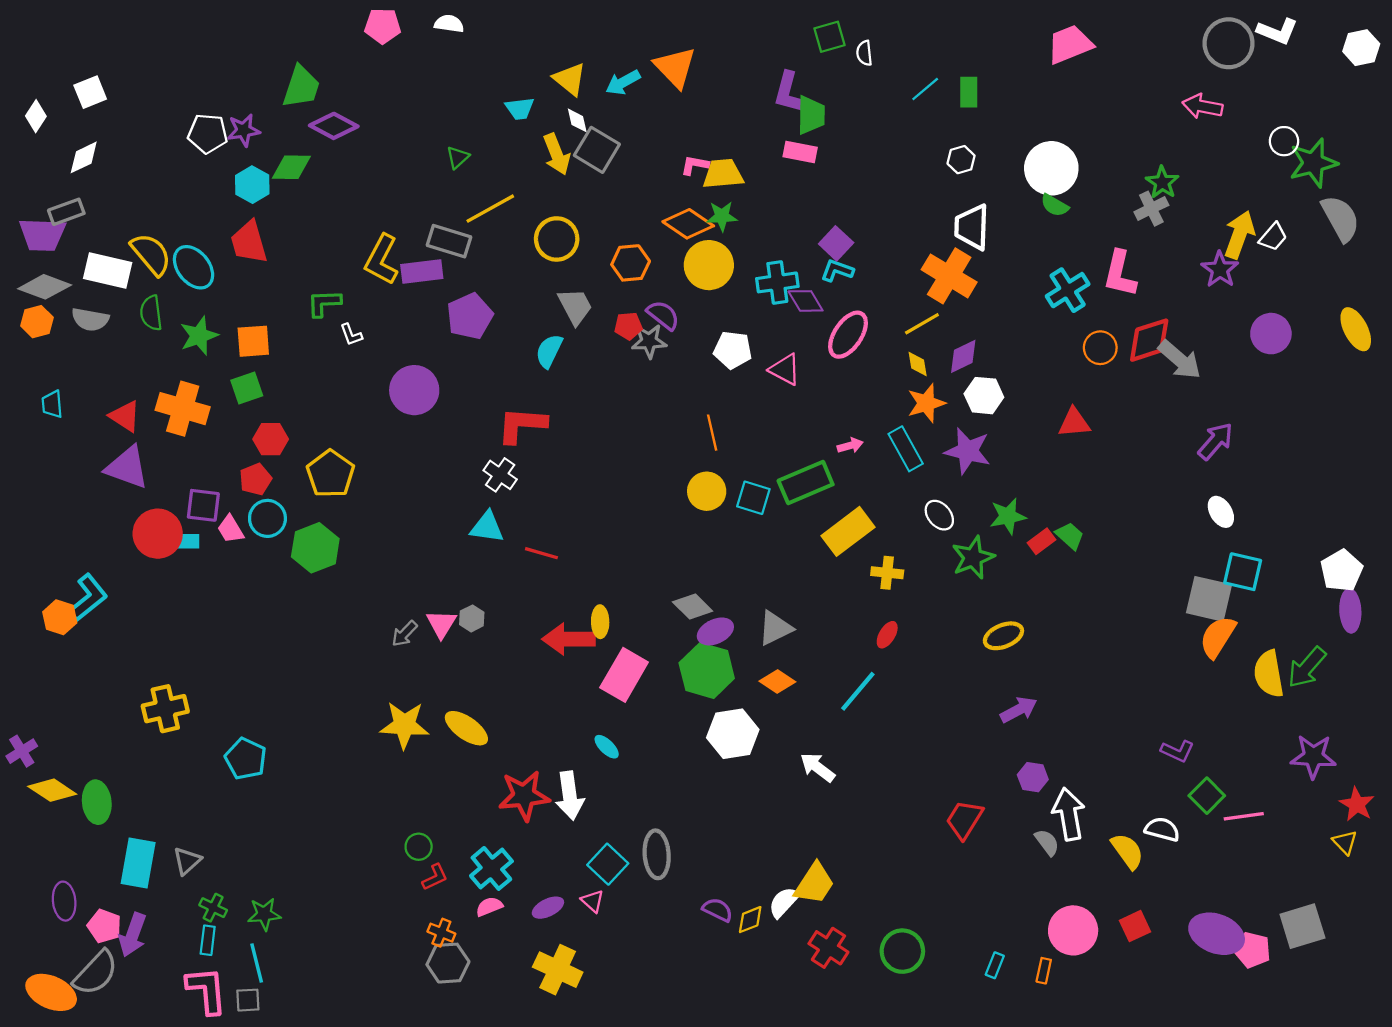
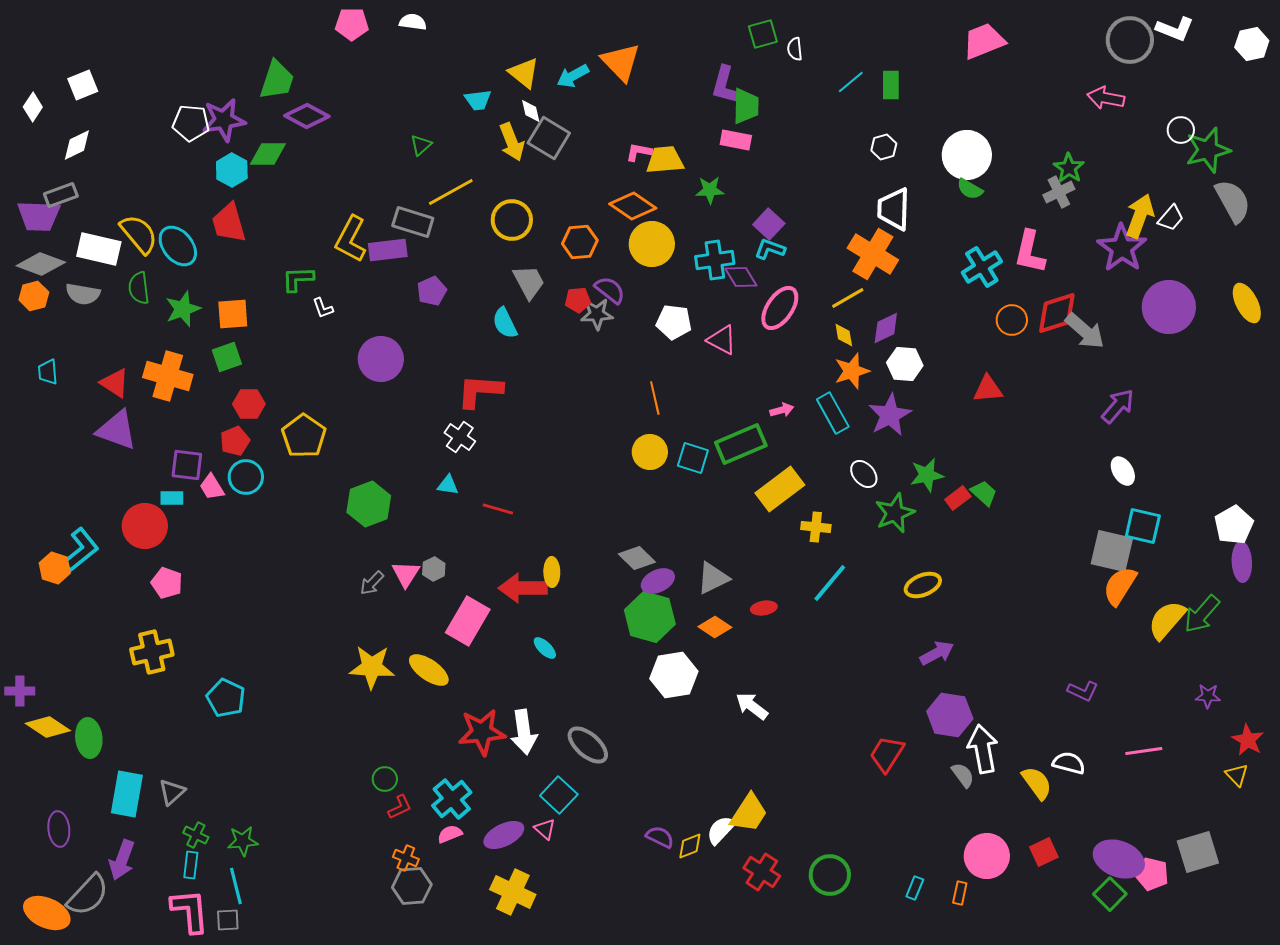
purple star: (244, 130) -> (224, 120), size x1.4
green star: (722, 216) -> (710, 190), moved
purple star: (1220, 269) -> (1122, 248), size x1.4
purple pentagon: (470, 316) -> (432, 291), size x0.7
purple circle: (1271, 334) -> (1169, 307), size x1.4
cyan semicircle: (549, 351) -> (505, 323), turned -52
purple star: (968, 451) -> (890, 415), turned 30
cyan triangle: (487, 527) -> (448, 485), size x0.7
red circle: (158, 534) -> (145, 526), moved
green hexagon: (315, 548) -> (369, 504), moved
red ellipse: (887, 635) -> (764, 608), moved, turned 50
yellow semicircle: (1269, 674) -> (1167, 620), turned 51
pink rectangle: (624, 675) -> (468, 621), moved
cyan line: (858, 691) -> (830, 583), moved
cyan ellipse: (607, 747) -> (545, 648), moved
purple cross: (22, 751) -> (20, 691), turned 32
purple star: (1313, 756) -> (1208, 696), size x0.6
purple hexagon: (1033, 777) -> (950, 715), size x1.6
green square: (1207, 796) -> (1110, 894), moved
gray ellipse: (657, 854) -> (588, 745), moved, turned -45
purple ellipse: (548, 908) -> (504, 835), size x1.4
pink pentagon: (104, 926) -> (167, 583), moved

